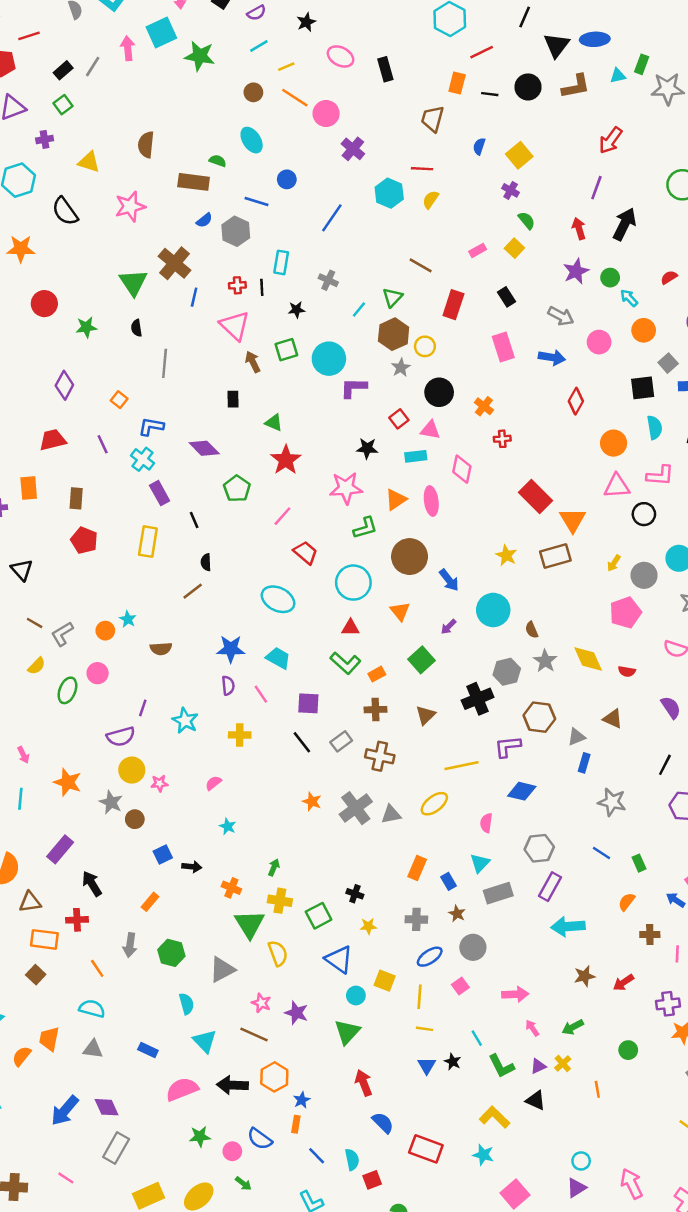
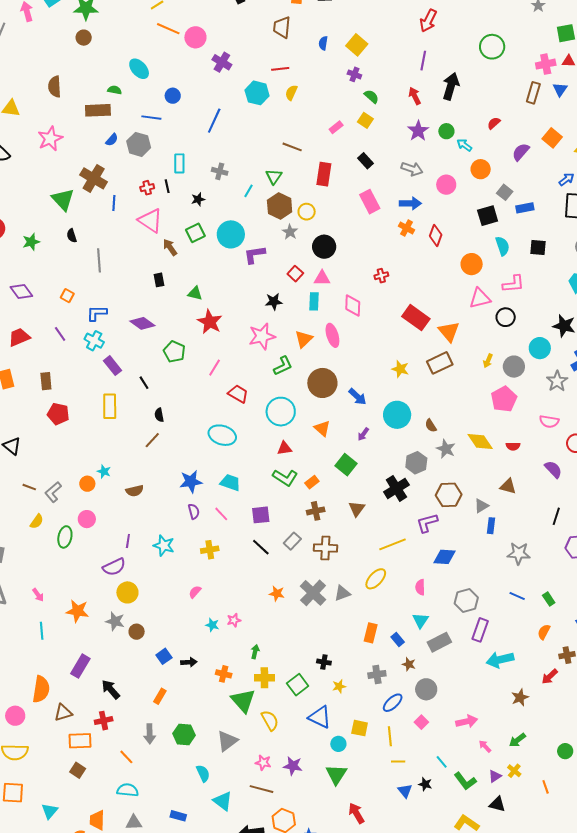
brown circle: (253, 92) -> (84, 38), moved
purple diamond: (64, 385) -> (21, 292), turned -55
orange cross: (484, 406) -> (406, 228), moved
cyan rectangle: (416, 456) -> (314, 301), turned -72
pink star: (159, 783) -> (234, 620), moved
red arrow: (623, 983) -> (550, 677), moved

